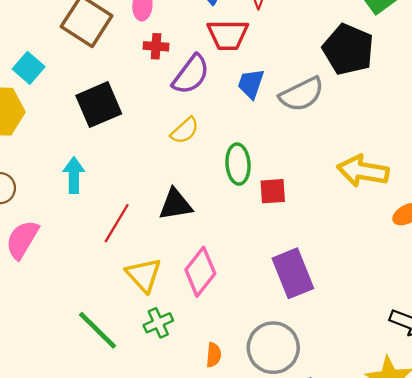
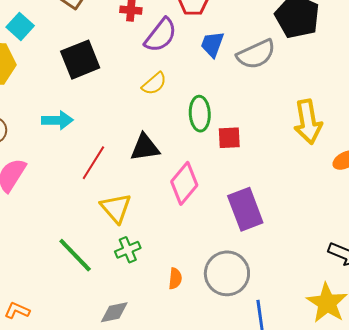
yellow arrow: (363, 171) -> (308, 122), turned -111
cyan arrow: (74, 175) -> (57, 120), turned 88
pink diamond: (200, 272) -> (184, 183), moved

